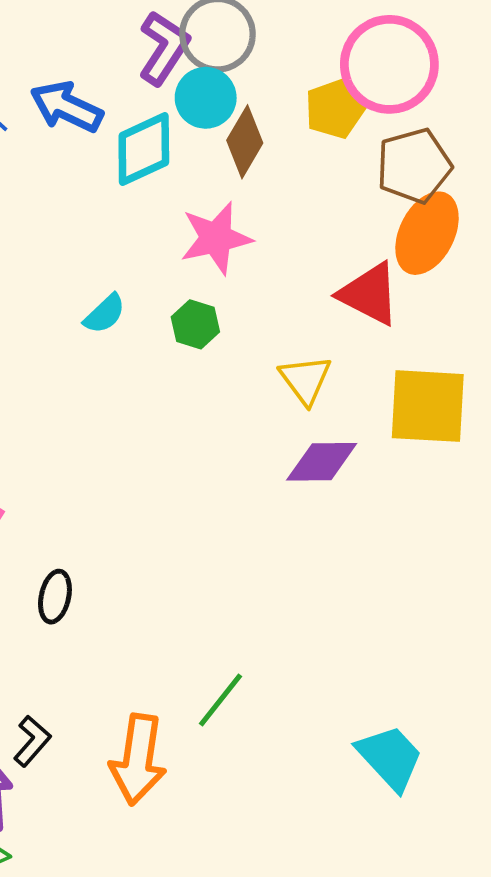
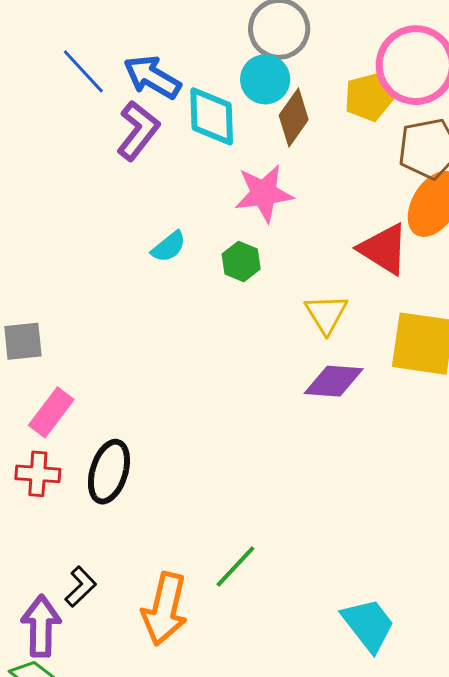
purple L-shape: (164, 48) -> (138, 130), moved
cyan diamond: (144, 149) -> (212, 116), turned -72
black ellipse: (55, 597) -> (109, 472), size x1.5

